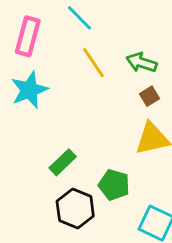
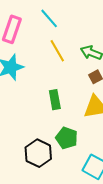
green rectangle: (63, 162) -> (55, 100), moved, turned -60

